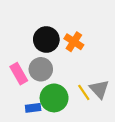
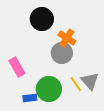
black circle: (46, 39) -> (42, 19), moved
gray circle: (41, 69) -> (62, 53), moved

